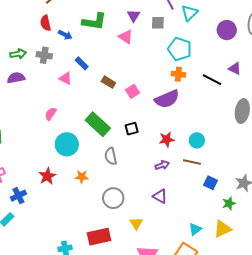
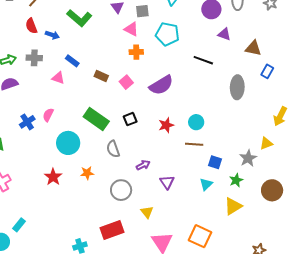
green L-shape: (94, 21) -> (79, 18), turned 40
pink triangle: (126, 37) -> (131, 29), moved
purple triangle: (235, 69) -> (224, 34), moved
orange cross: (178, 74) -> (136, 52), moved
purple arrow: (162, 165) -> (143, 165), moved
blue cross: (18, 196) -> (27, 122), moved
purple triangle: (160, 196) -> (167, 182), turned 35
cyan triangle: (195, 229) -> (206, 184), moved

